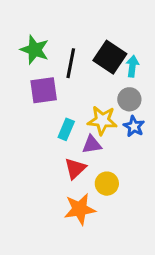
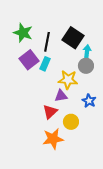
cyan arrow: (132, 66) -> (87, 52), moved
purple square: (44, 90) -> (29, 60), turned -30
blue star: (134, 126) -> (89, 101), moved
cyan rectangle: (66, 129) -> (45, 64), moved

